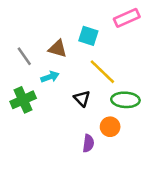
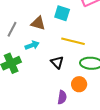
gray line: (24, 56) -> (12, 29), turned 63
yellow line: (102, 72) -> (73, 41), turned -30

